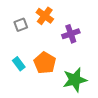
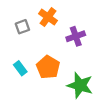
green star: (75, 80) -> (80, 85), turned 30

